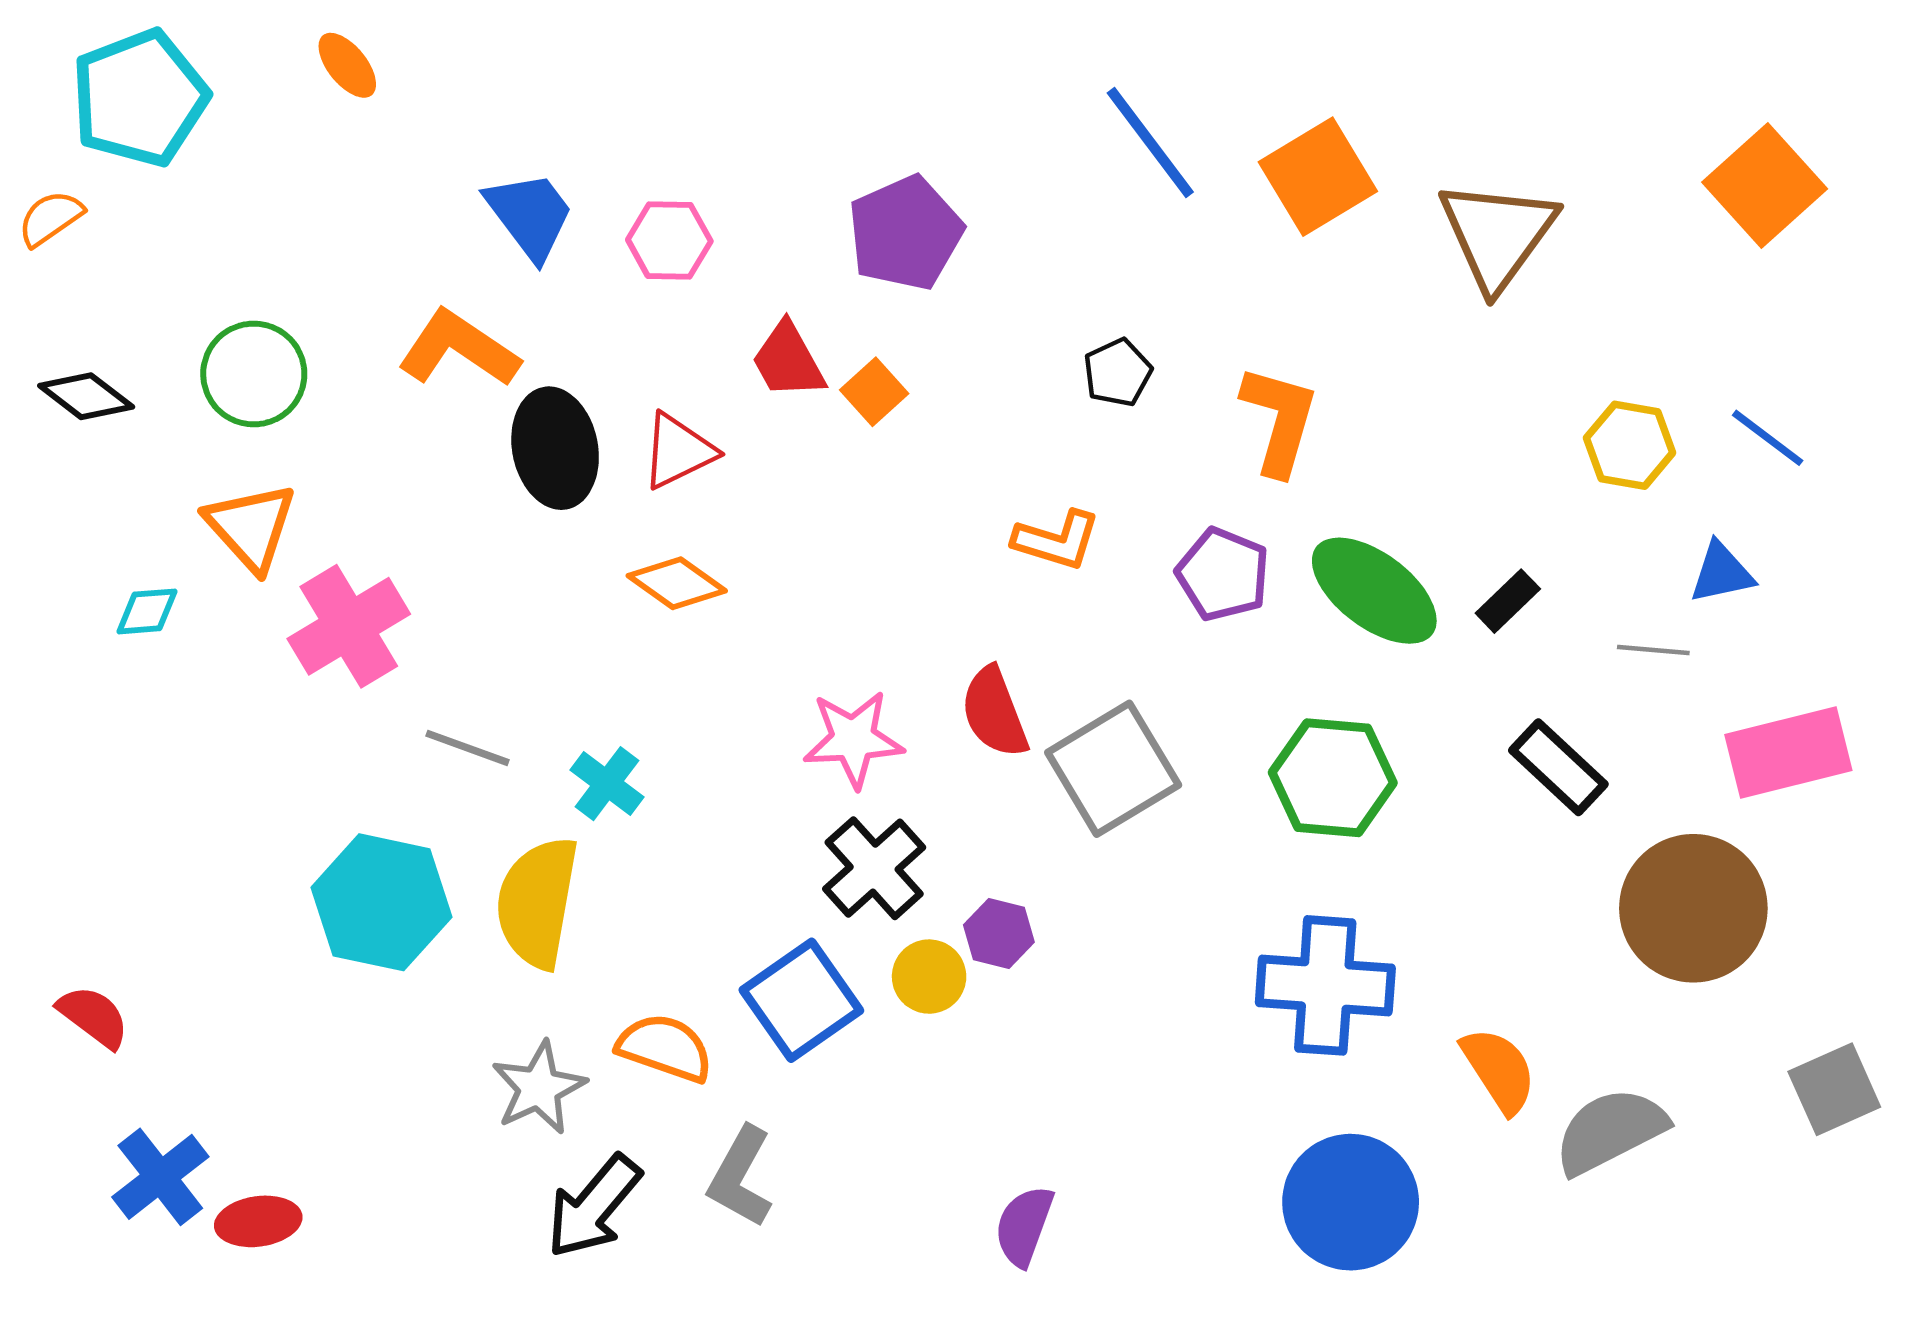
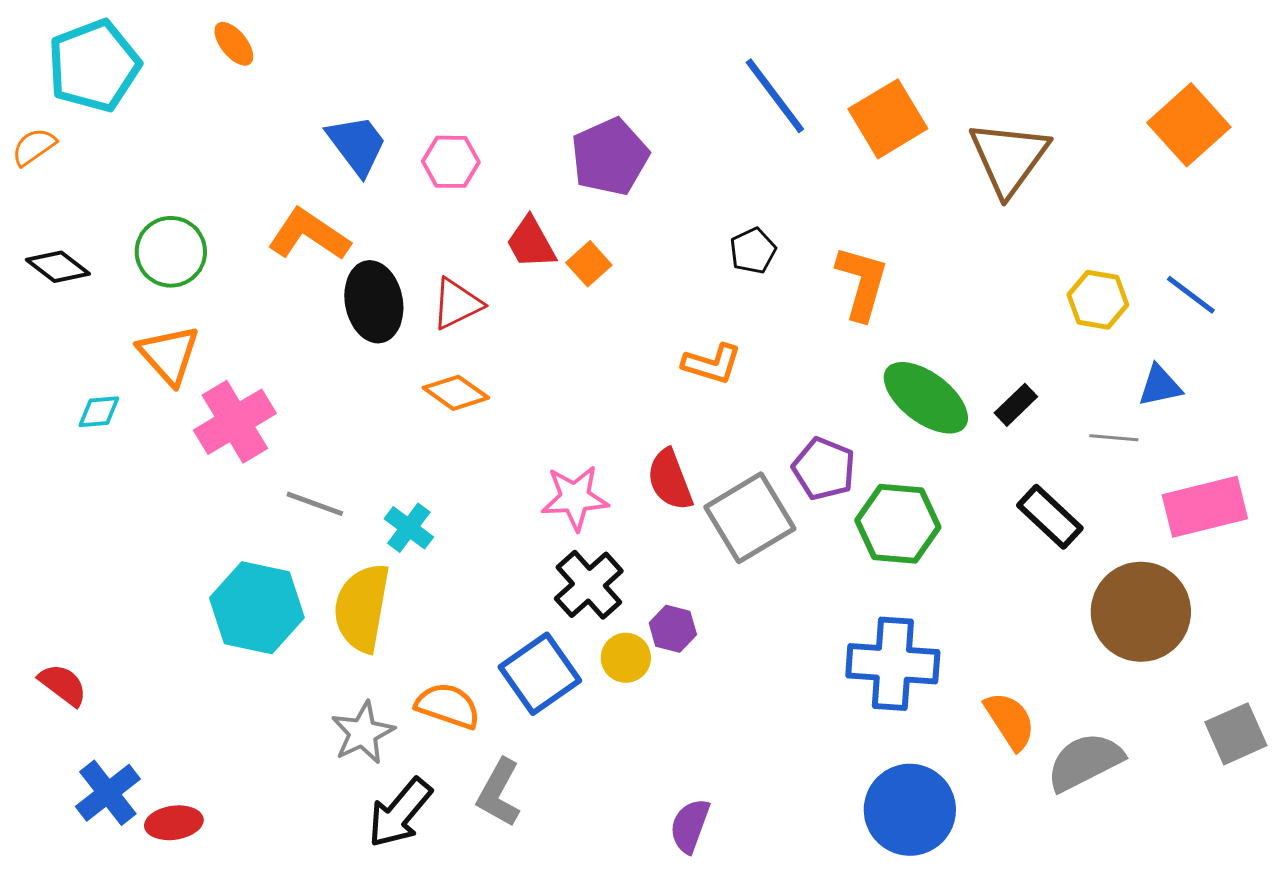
purple pentagon: (1223, 574) -> (824, 469), moved

